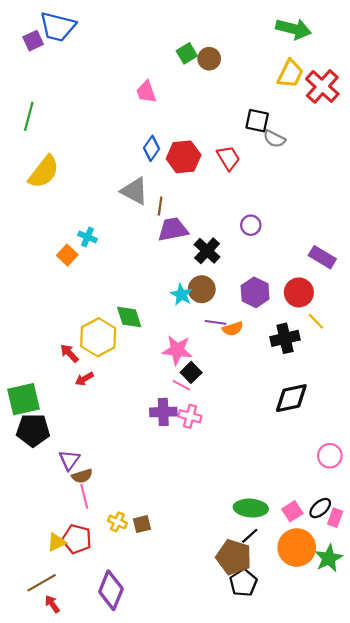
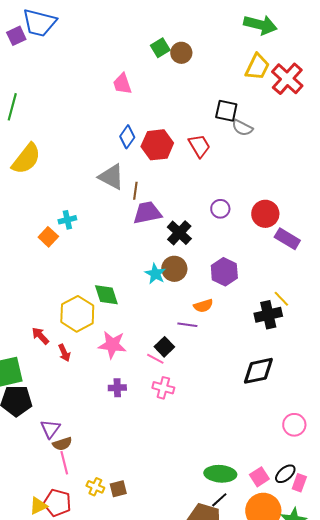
cyan cross: (88, 237) -> (67, 220), turned -36
red circle: (299, 292) -> (265, 214), moved
purple line: (216, 322) -> (187, 325), moved
black cross: (285, 338) -> (268, 315), moved
pink star: (177, 350) -> (112, 345), moved
red arrow: (69, 353) -> (40, 336), moved
red arrow: (84, 379) -> (64, 353), turned -84
purple cross: (163, 412) -> (117, 388), moved, size x0.7

